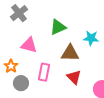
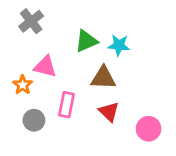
cyan star: (91, 38) -> (119, 45), moved
orange star: (11, 66) -> (23, 85), moved

